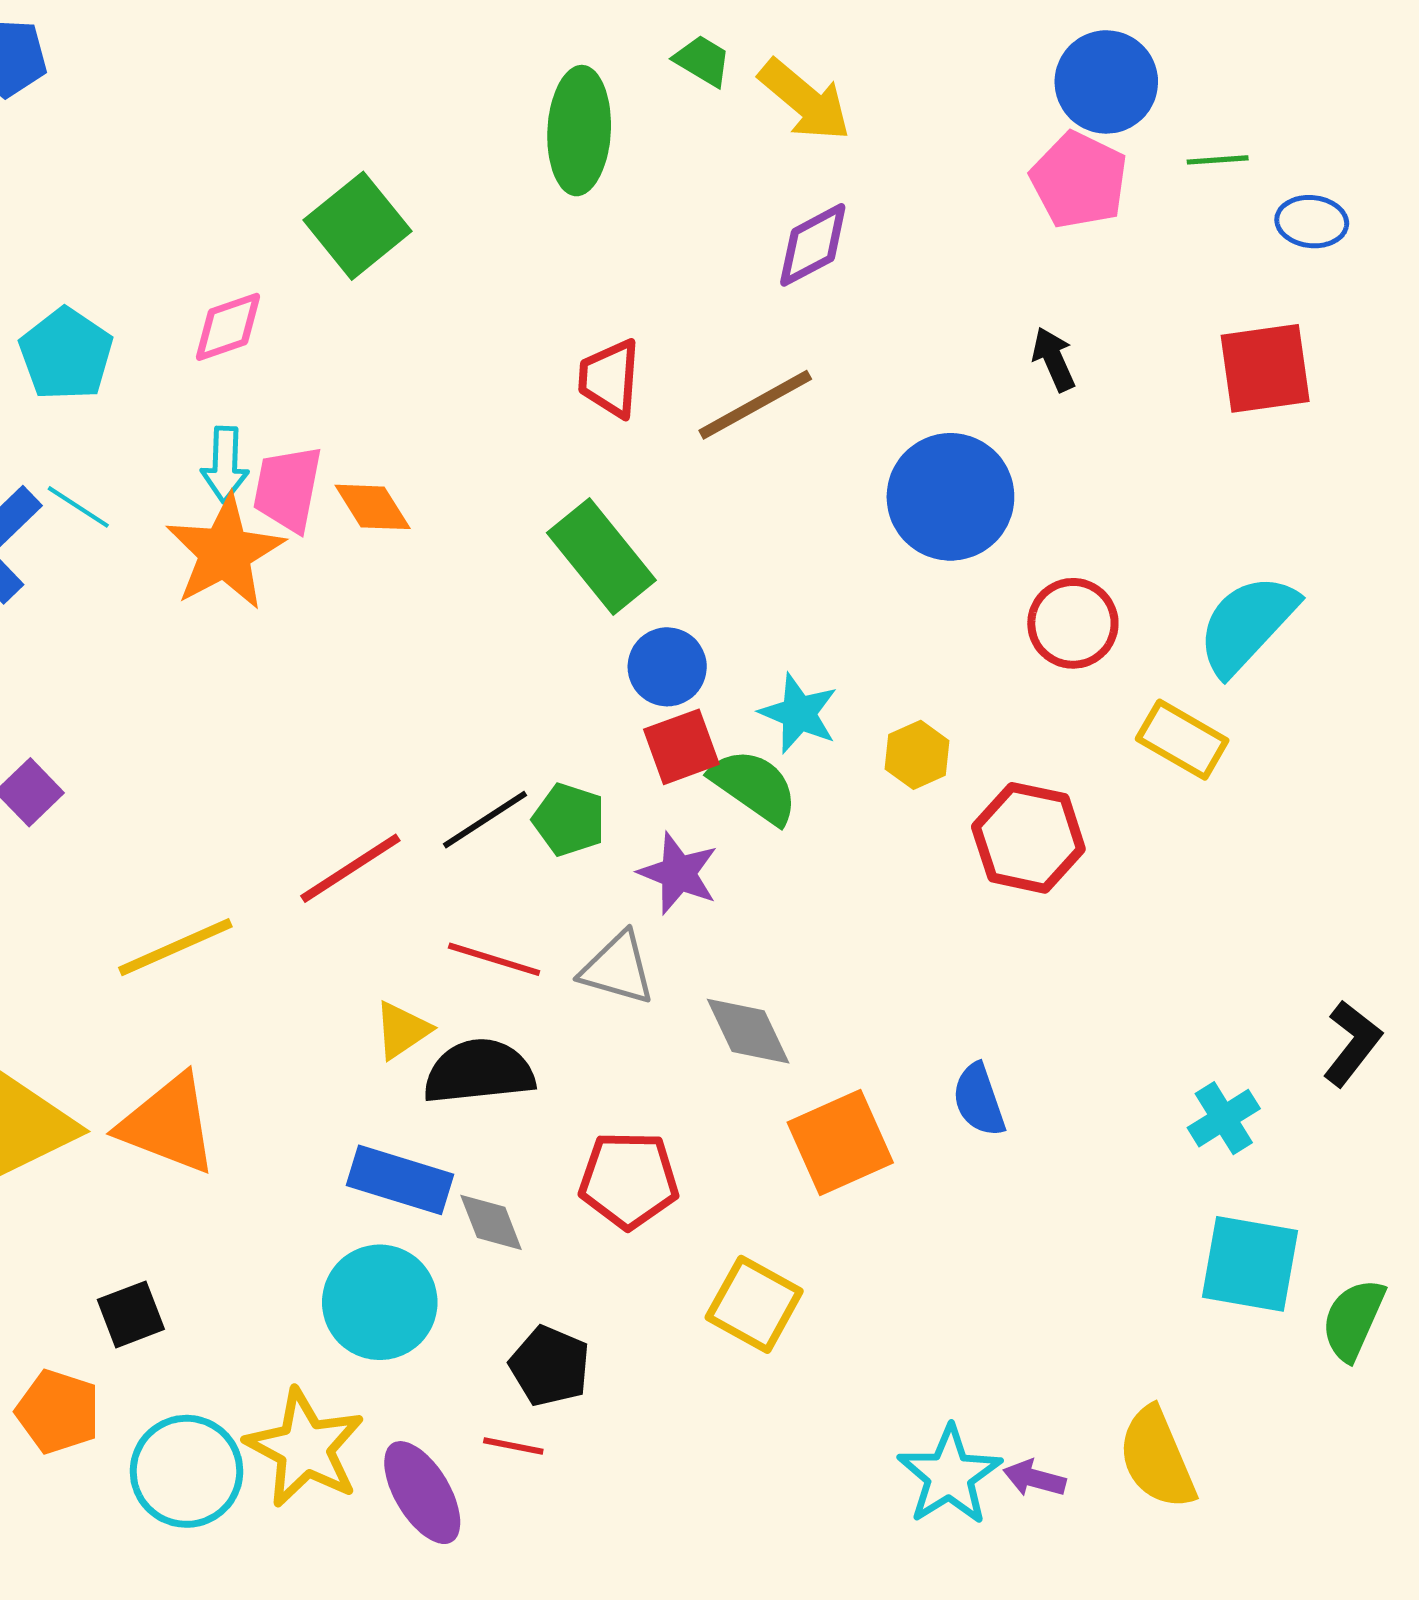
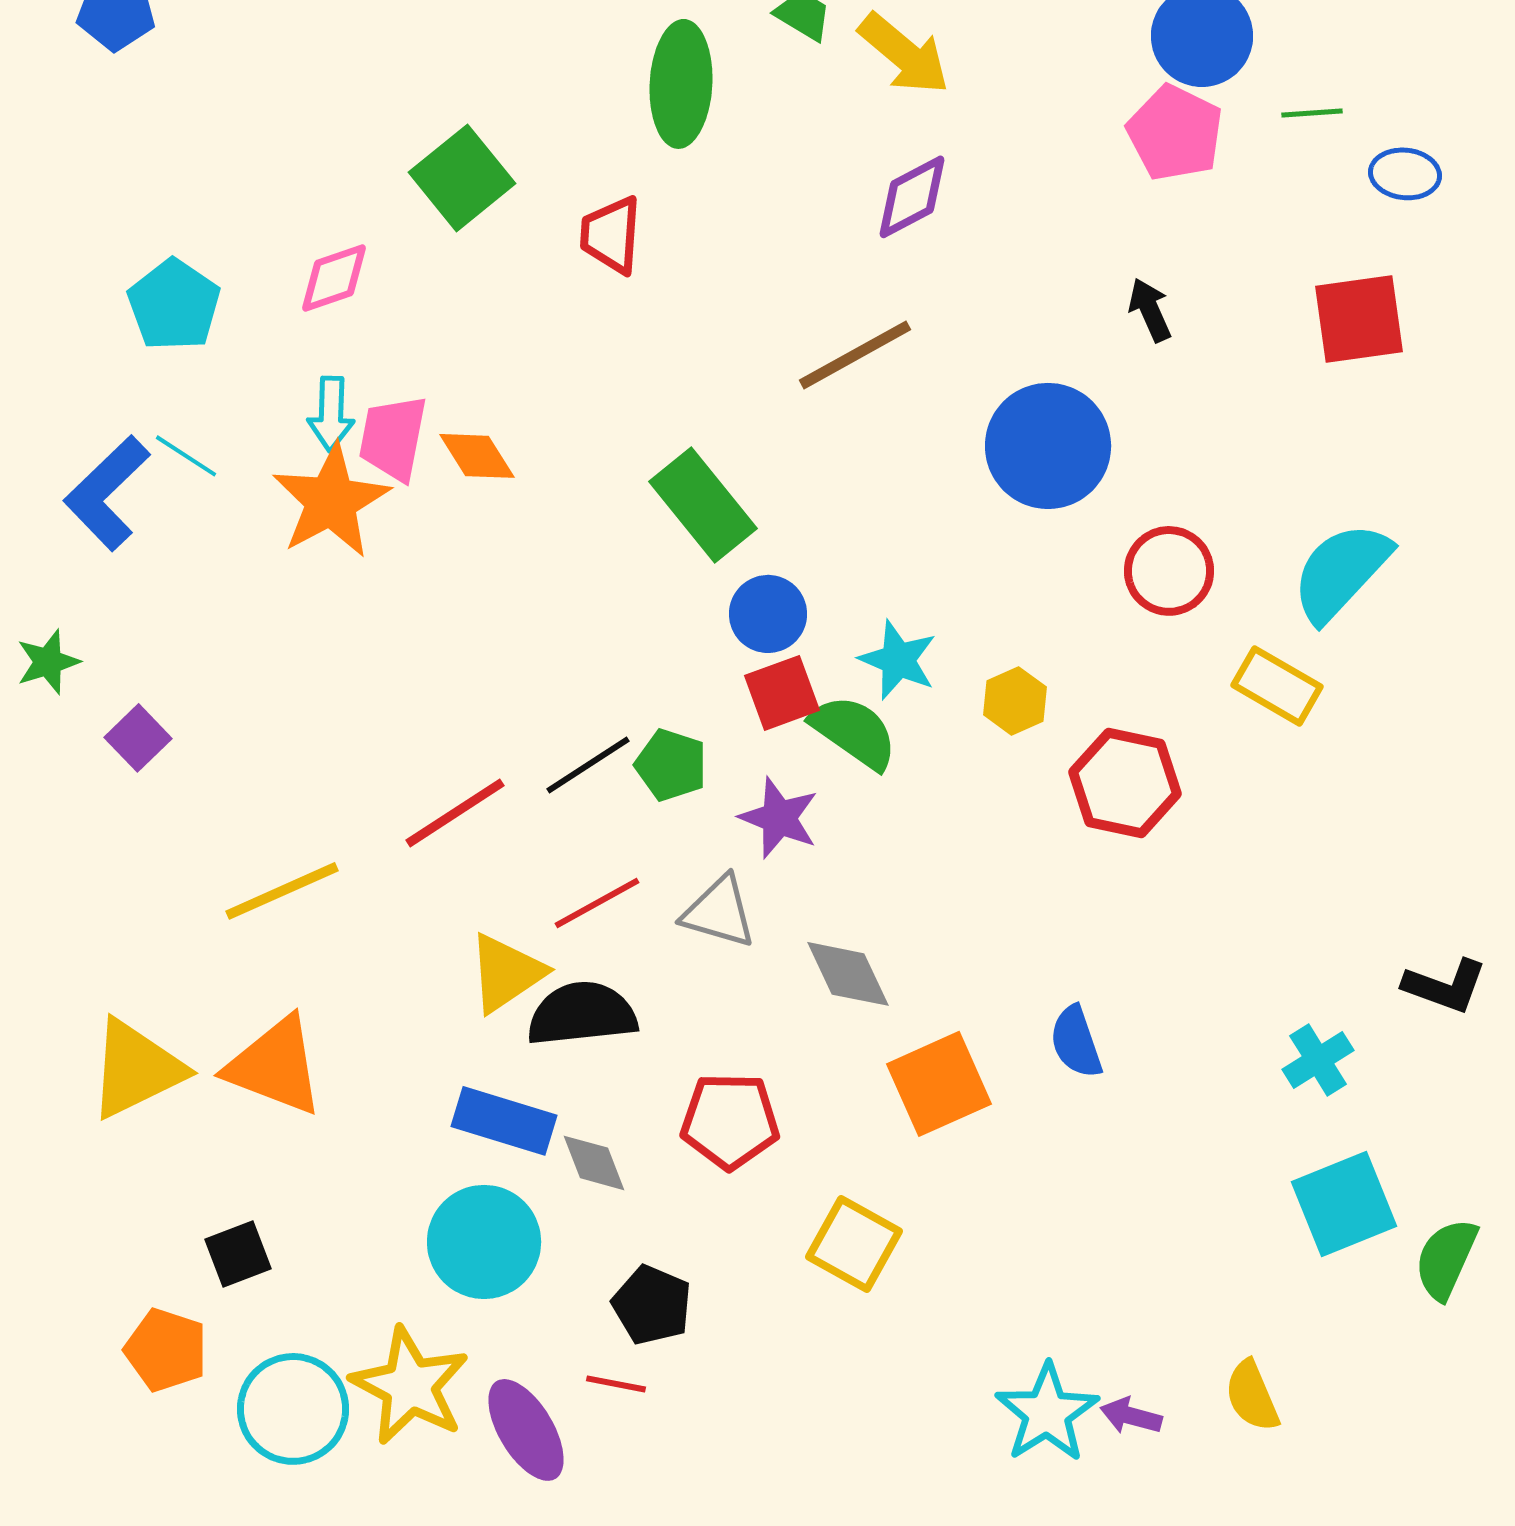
red trapezoid: (609, 378) -> (611, 235), moved
red line: (494, 959) -> (597, 903), turned -46
yellow triangle: (402, 1030) -> (506, 973), size x1.4
black L-shape: (1352, 1043) -> (1445, 986), turned 72
cyan square: (1250, 1264) -> (1344, 1204), turned -32
yellow semicircle: (1157, 1458) -> (1252, 1396), size x0.7

